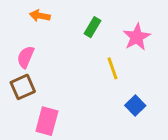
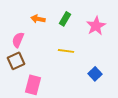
orange arrow: (40, 16) -> (38, 19), moved
yellow line: (112, 68) -> (66, 51), moved, turned -63

